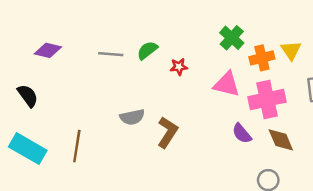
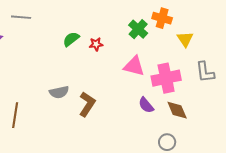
gray line: (111, 54) -> (21, 17), moved
orange cross: (262, 58) -> (162, 18), moved, turned 30
red star: (179, 67) -> (96, 44), moved

